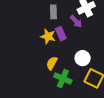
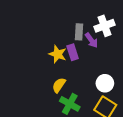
gray rectangle: (53, 12) -> (79, 32), moved
white circle: (83, 58) -> (105, 83), moved

